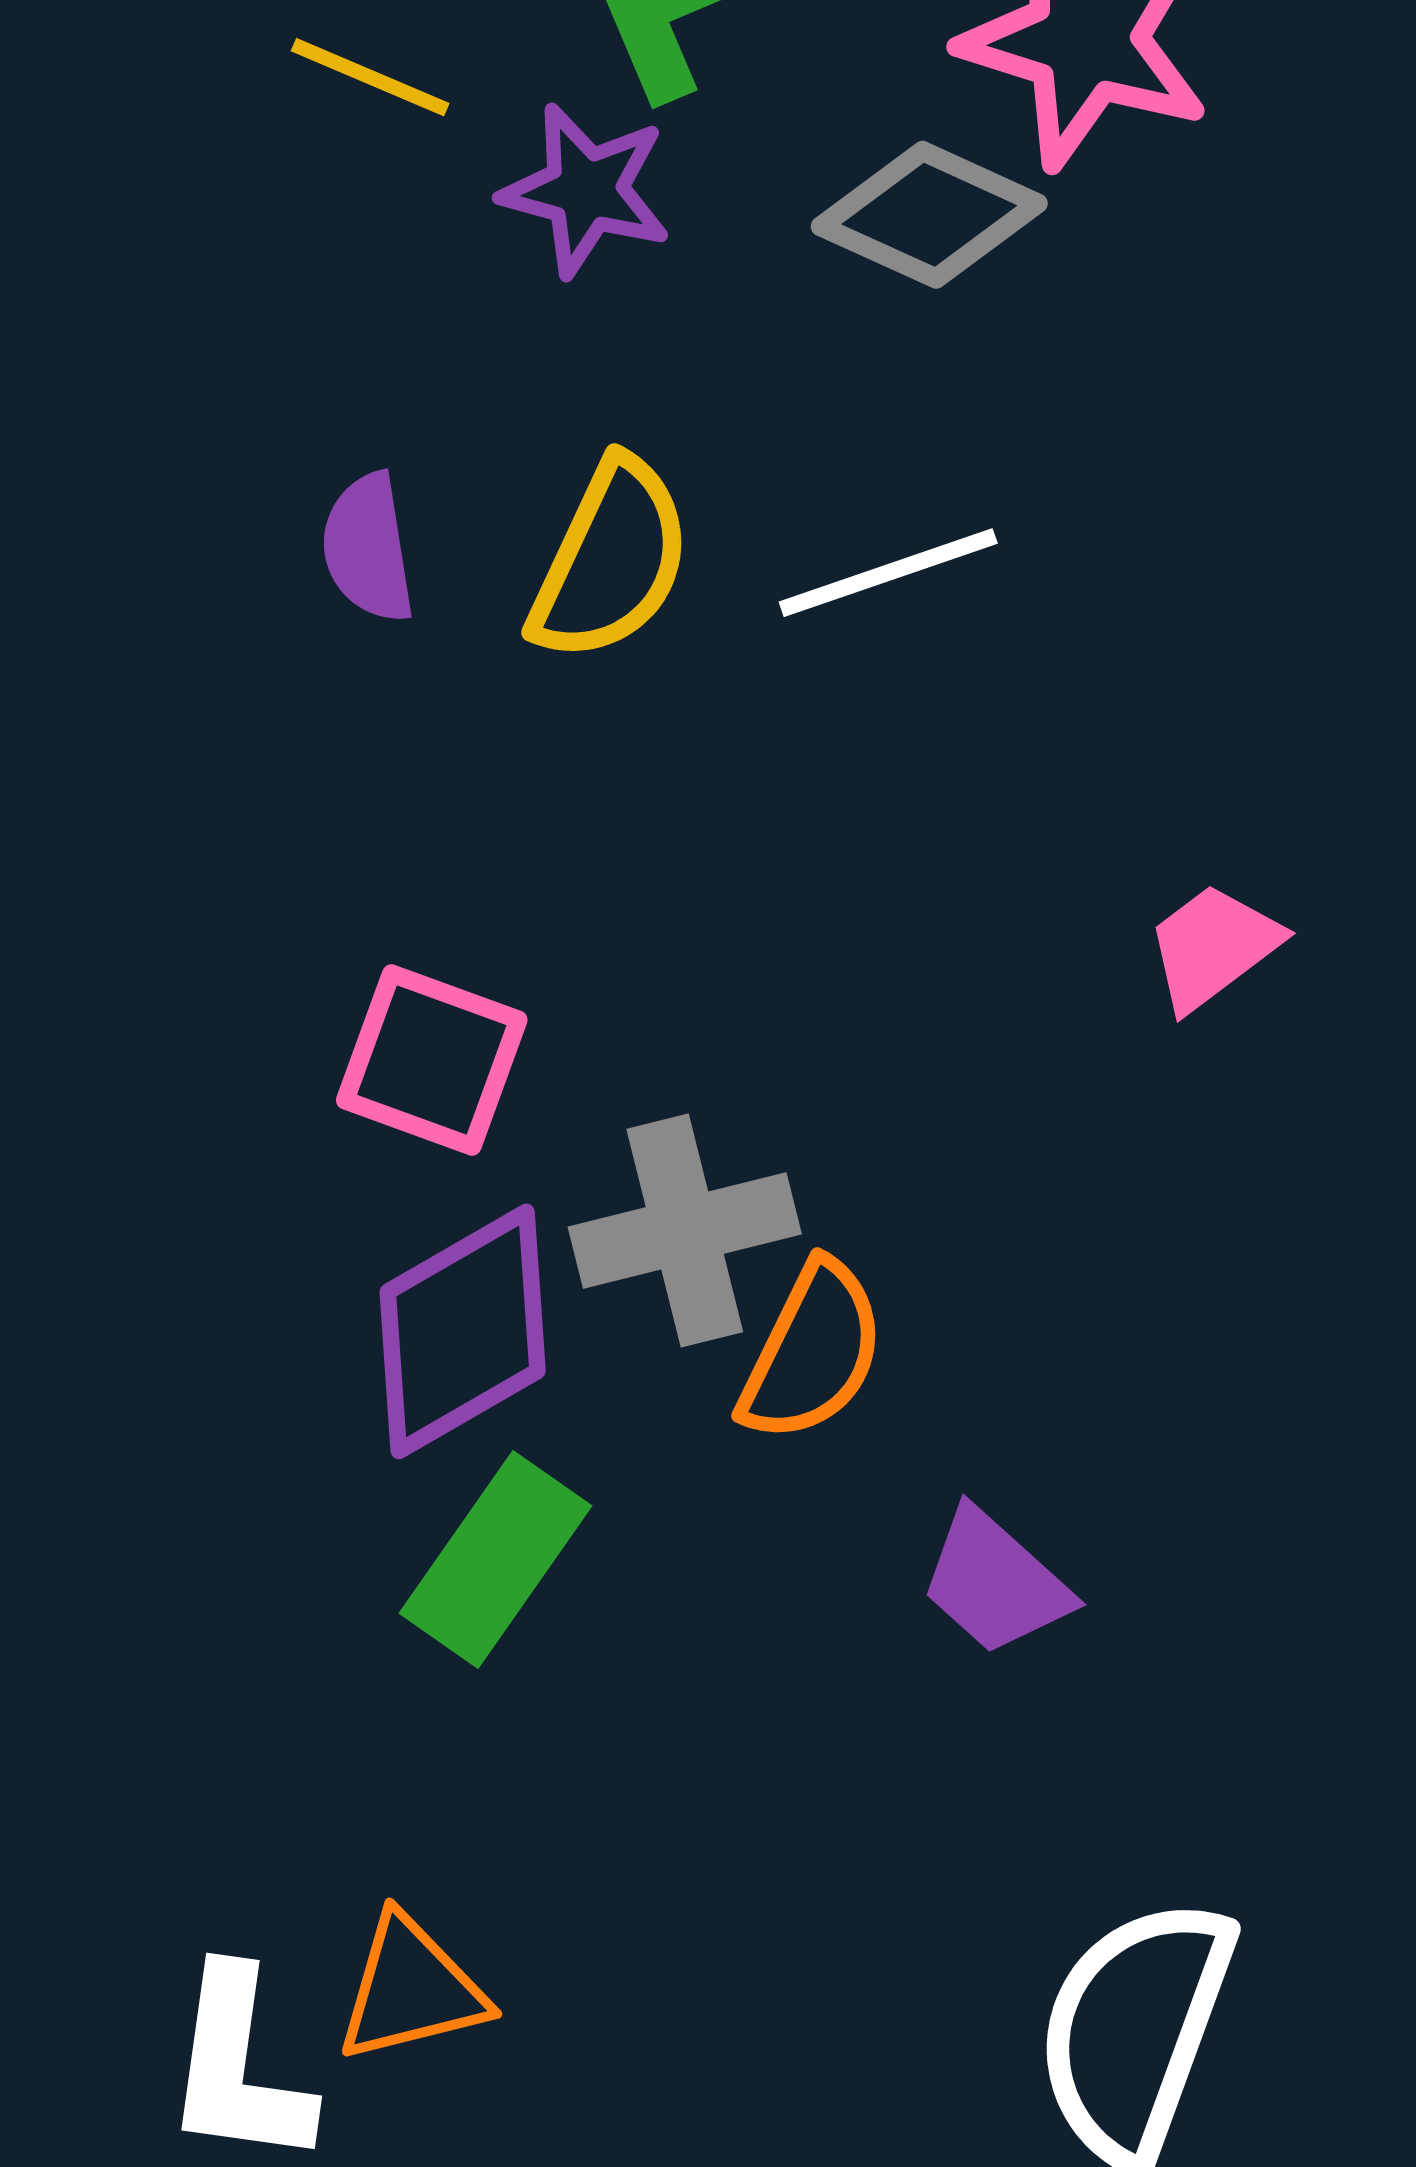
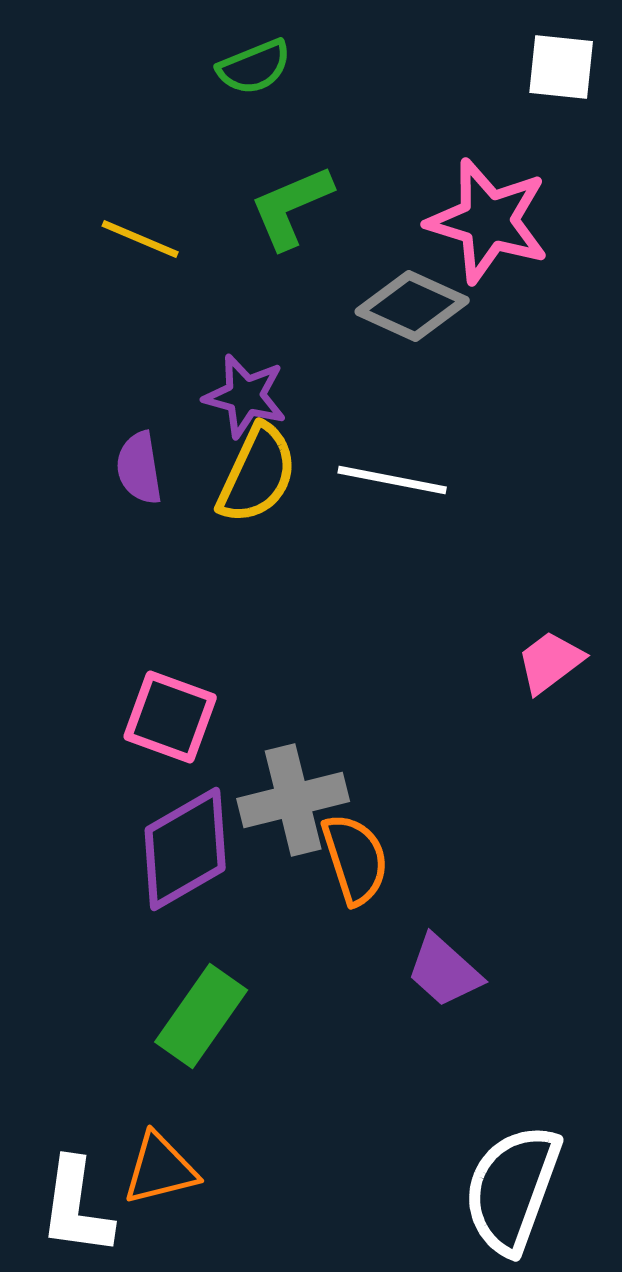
purple star: (586, 190) -> (245, 396), moved
white line: (888, 573) -> (392, 480), turned 30
orange semicircle: (812, 1352) -> (355, 859), turned -44
green rectangle: (496, 1560) -> (201, 1016), moved

